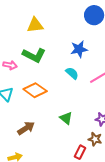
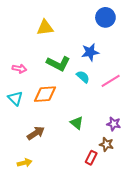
green L-shape: (34, 55) -> (58, 63), moved
orange diamond: (35, 90) -> (45, 94), turned -40

